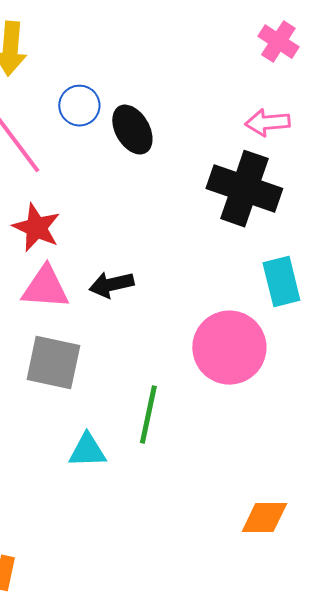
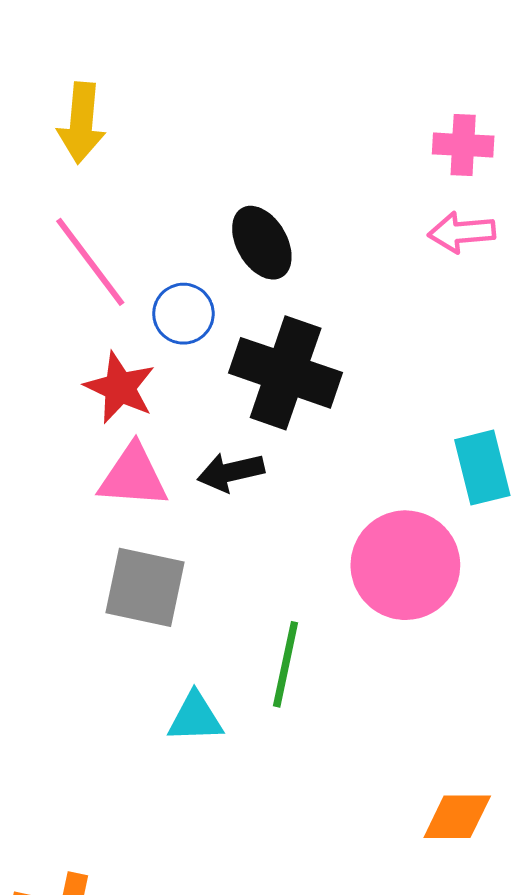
pink cross: (278, 42) -> (463, 145), moved, turned -30
blue circle: (79, 106) -> (183, 314), moved
black cross: (244, 189) -> (286, 373), moved

